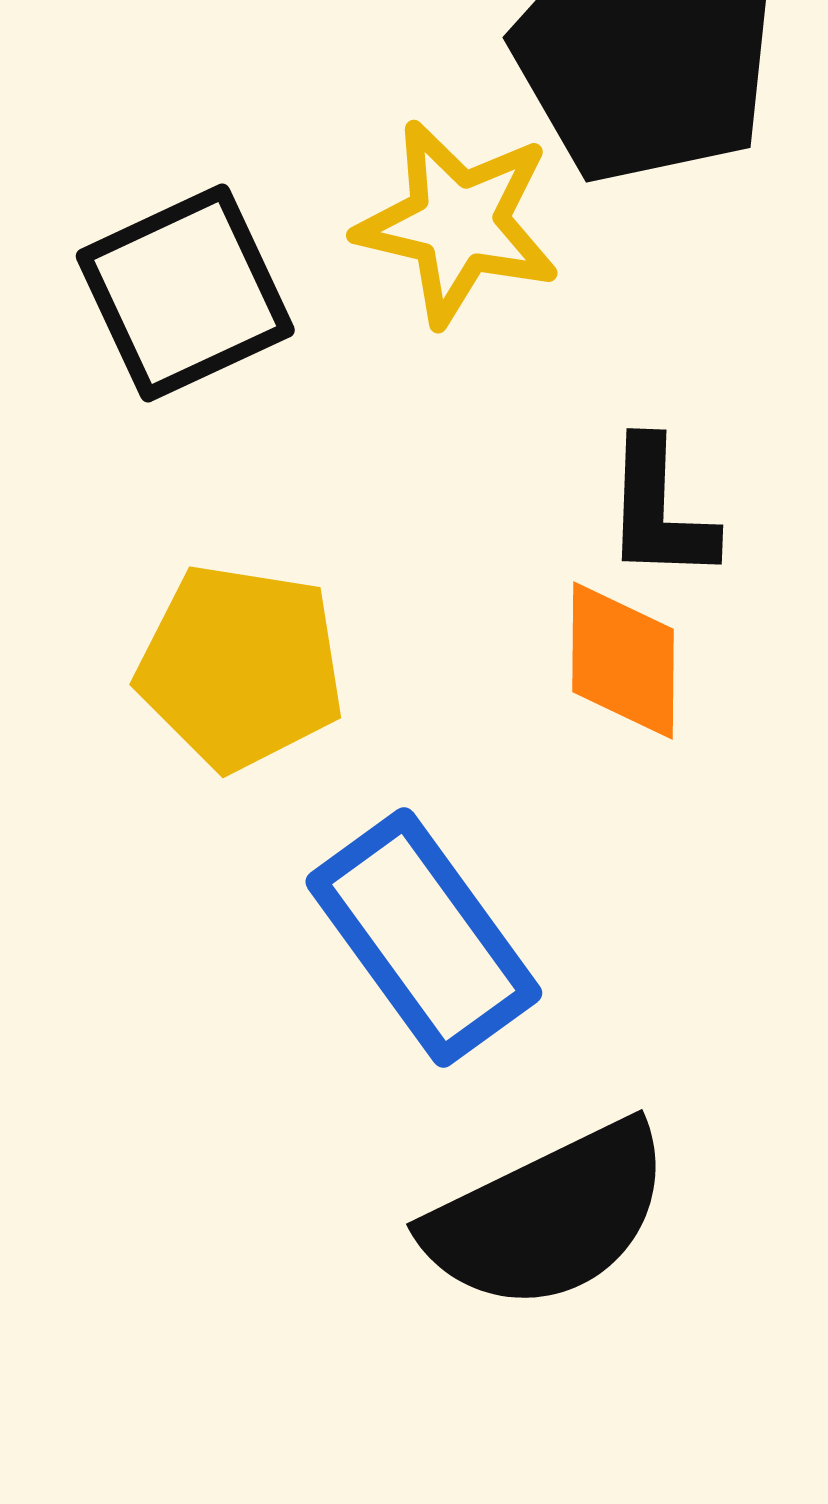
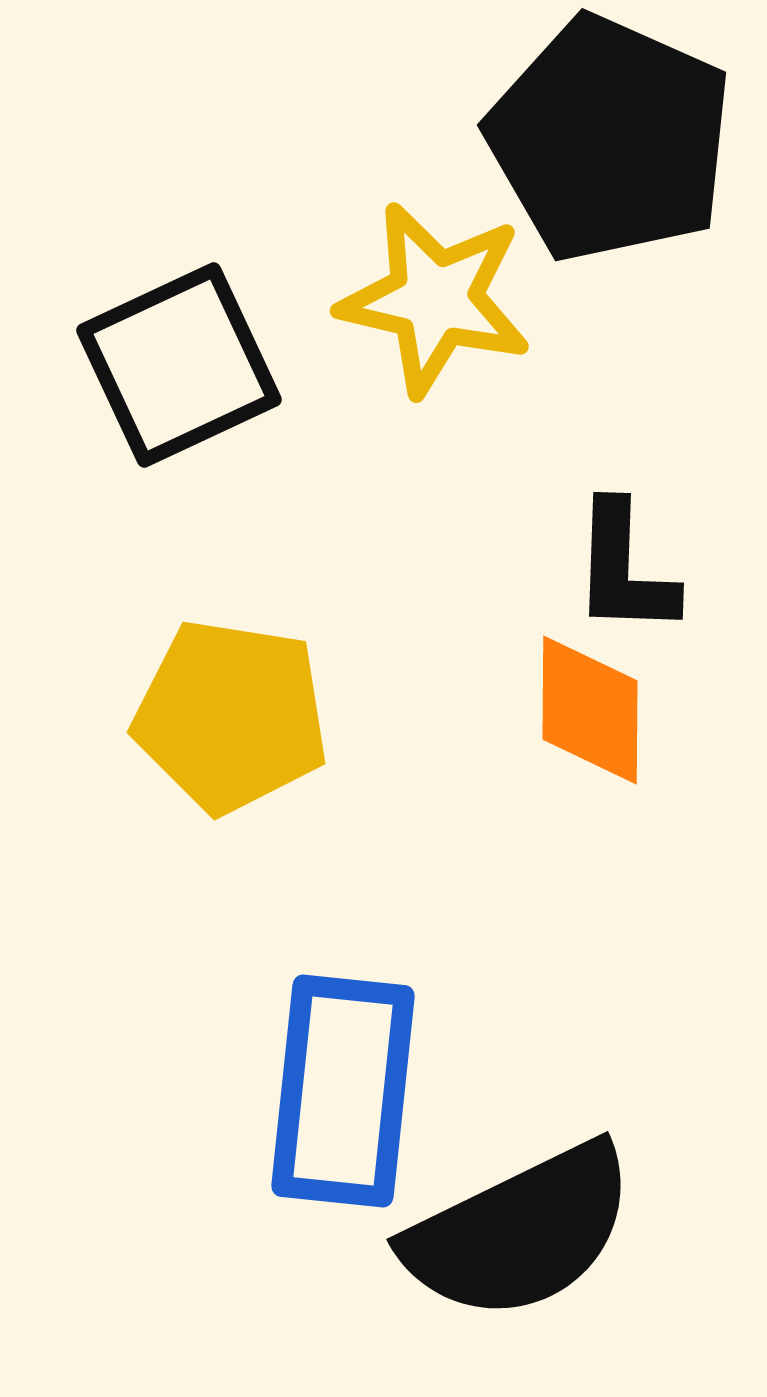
blue rectangle: (424, 937) -> (343, 1091), moved, turned 42

